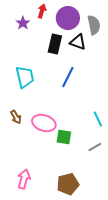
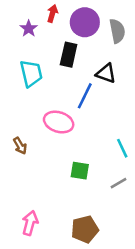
black triangle: (78, 42) -> (106, 73), moved
cyan trapezoid: (25, 77) -> (31, 73), moved
pink ellipse: (44, 123) -> (59, 122), moved

